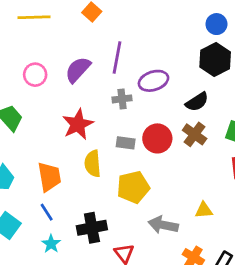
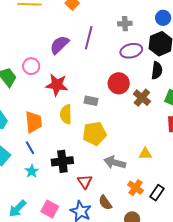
pink circle: (35, 75) -> (31, 66), moved
purple ellipse: (153, 81) -> (131, 51), moved
gray cross: (122, 99) -> (125, 24), moved
black semicircle: (197, 102) -> (157, 70), moved, turned -54
red star: (78, 124) -> (57, 85), turned 30
red circle: (157, 138) -> (119, 83), moved

